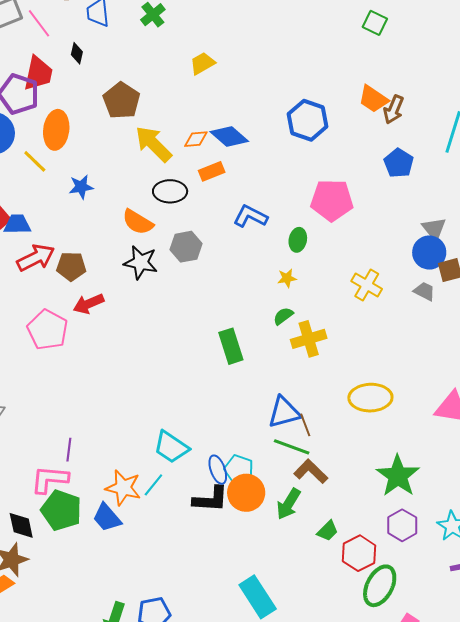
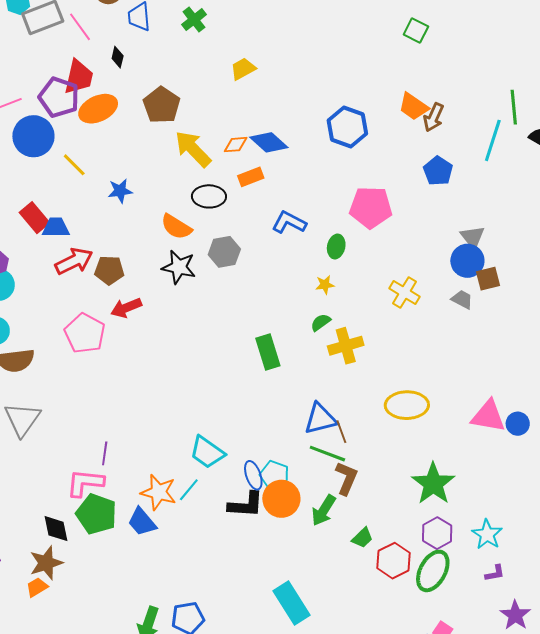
orange ellipse: (56, 130) -> (98, 109), moved, turned 57
brown L-shape: (311, 471) -> (346, 478), turned 68
green ellipse: (380, 586) -> (433, 571), moved

